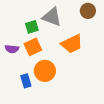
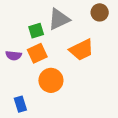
gray triangle: (52, 17) -> (59, 19), turned -45
blue rectangle: (26, 81) -> (20, 104), moved

